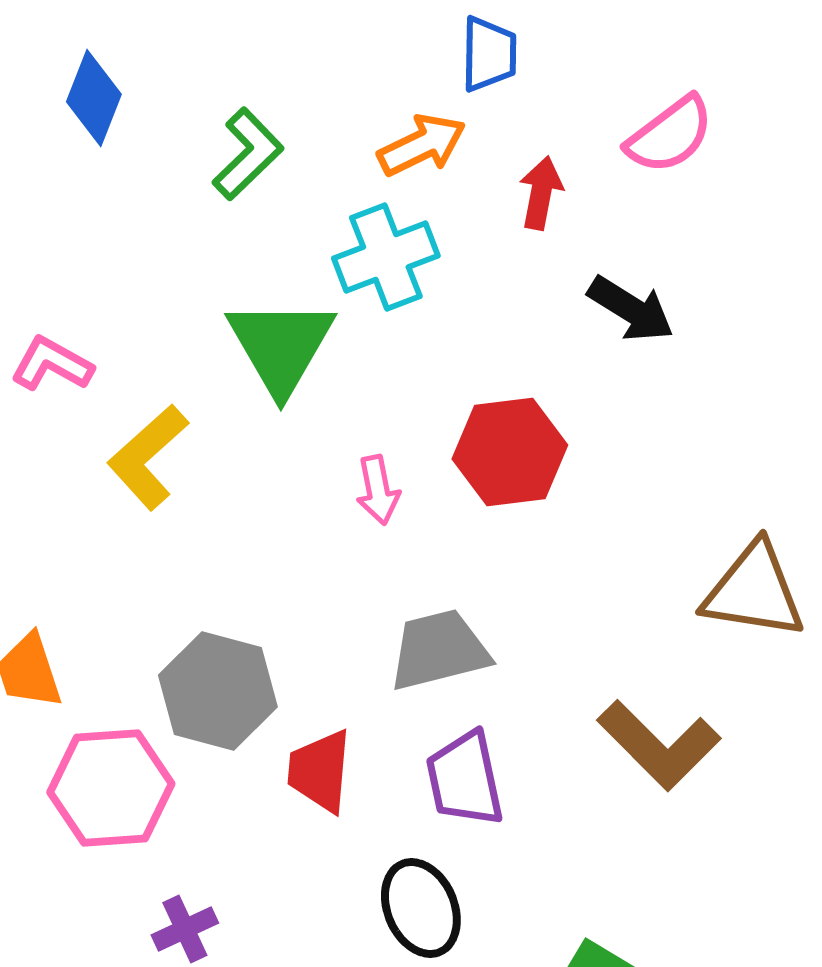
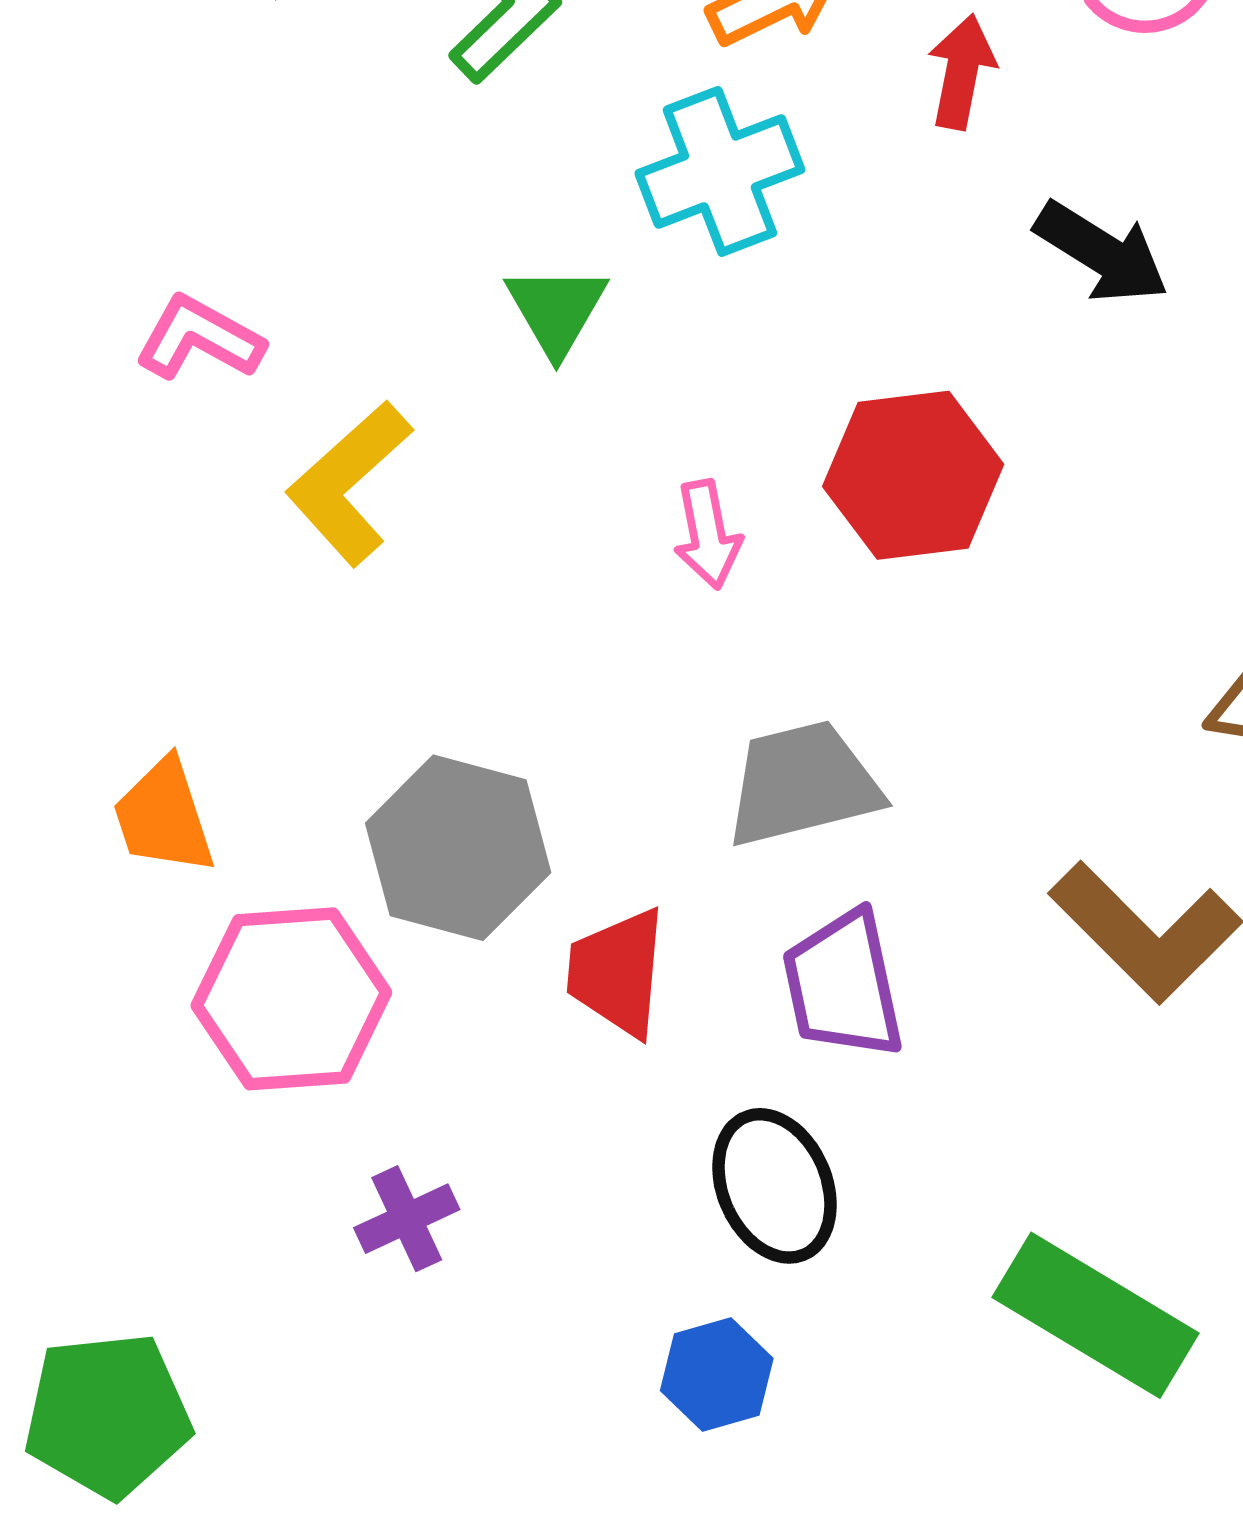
green triangle: (281, 346) -> (556, 310), size x0.6

